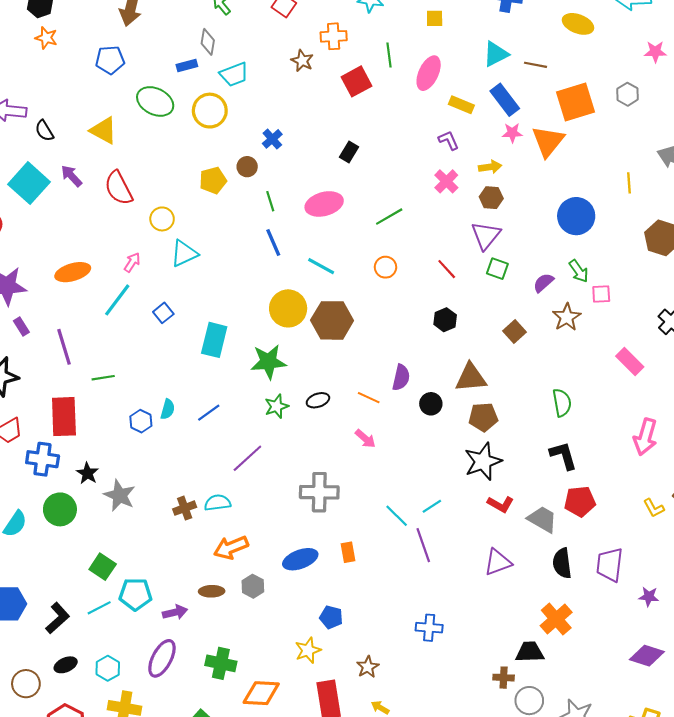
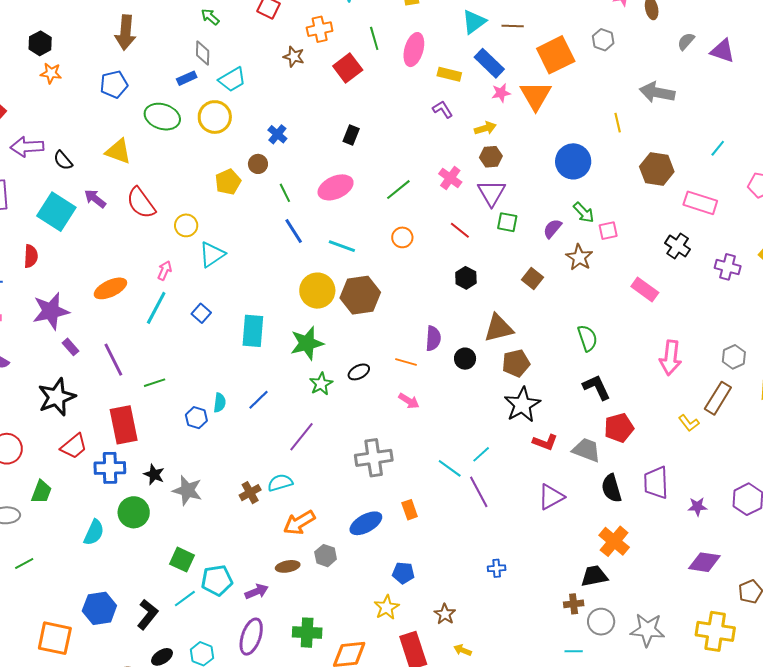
pink cross: (446, 181) -> (450, 178), moved
blue cross: (429, 628) -> (497, 568), size x0.7

